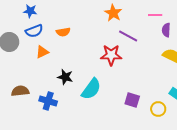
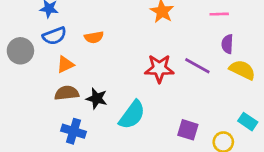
purple semicircle: (166, 30) -> (227, 44), moved
purple line: (128, 36) -> (197, 66), moved
brown semicircle: (20, 91) -> (67, 93), moved

